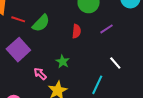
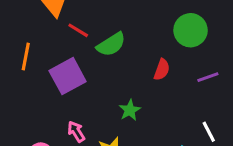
pink arrow: (40, 74) -> (76, 132), moved

